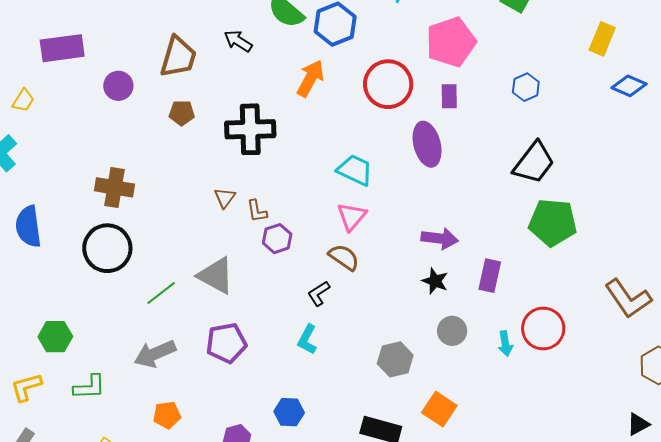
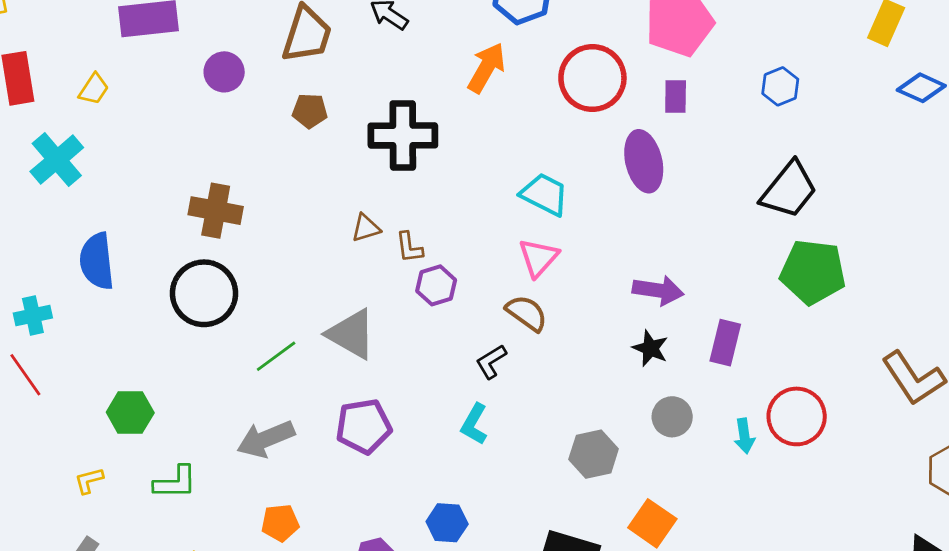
brown triangle: (225, 198) -> (366, 228), turned 35
yellow L-shape: (26, 387) -> (89, 481), size x0.7

